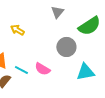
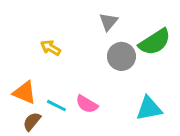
gray circle: (66, 47) -> (121, 56), moved

